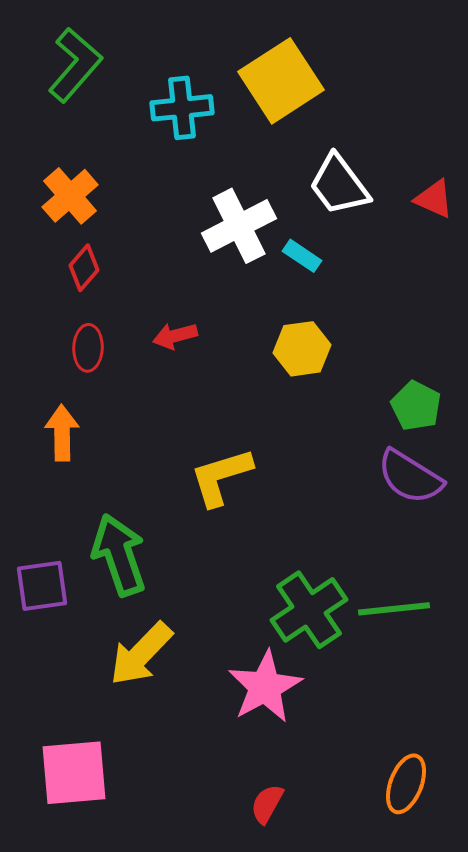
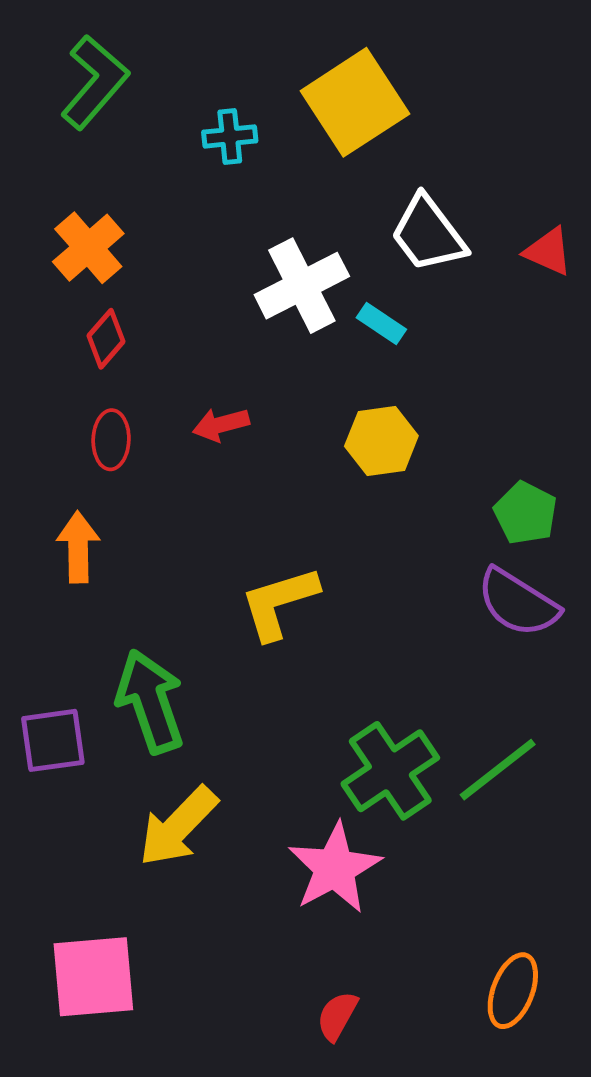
cyan cross: (182, 108) -> (230, 136), size x0.7
green line: (394, 609) -> (498, 770), turned -32

